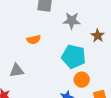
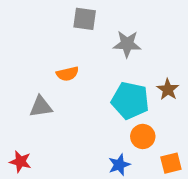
brown star: (98, 36) -> (168, 89), moved
gray triangle: (17, 71) -> (41, 107), moved

